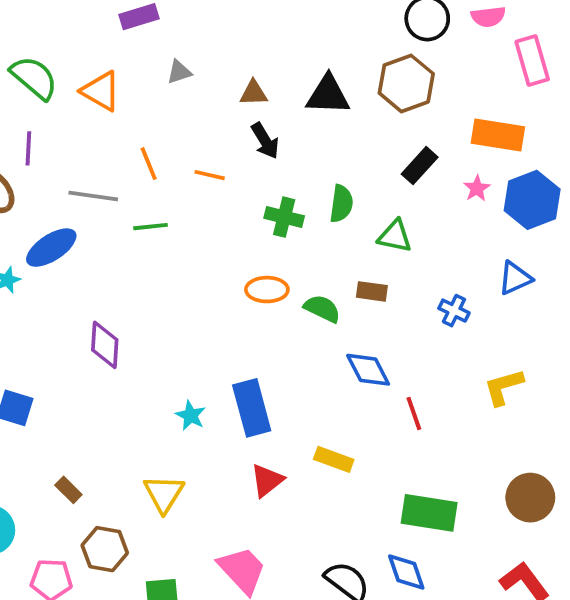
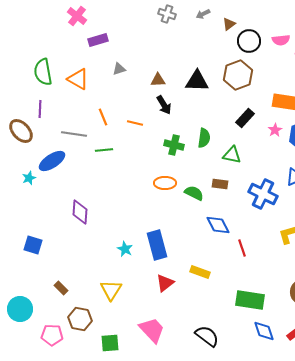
green semicircle: (34, 78) -> (43, 72), turned -140
blue cross: (454, 311) -> (263, 194), size x1.8
blue diamond: (406, 572) -> (264, 331), moved

